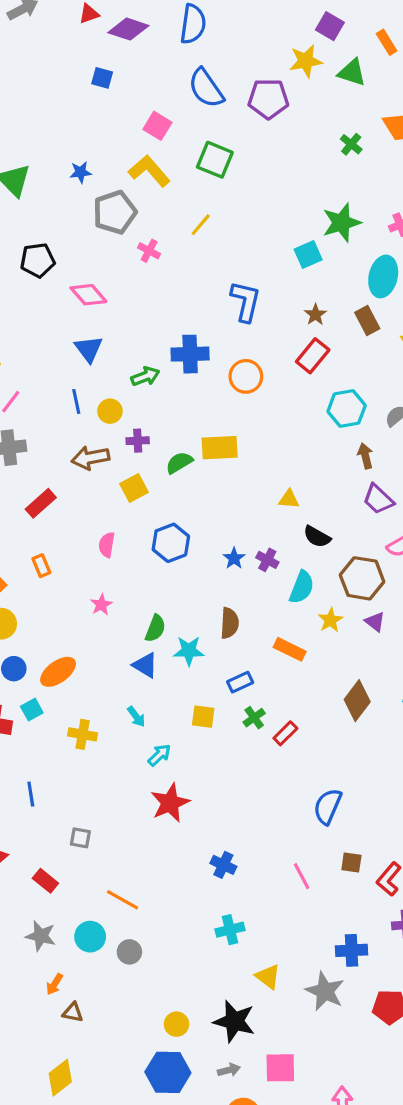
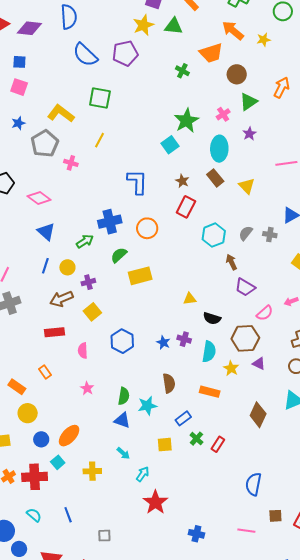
pink square: (157, 126) -> (19, 87), moved
blue line: (76, 401) -> (45, 266), turned 42
green semicircle: (179, 463) -> (119, 255), moved
red rectangle: (41, 503) -> (55, 332), moved, turned 48
pink line: (302, 876) -> (246, 531), turned -42

